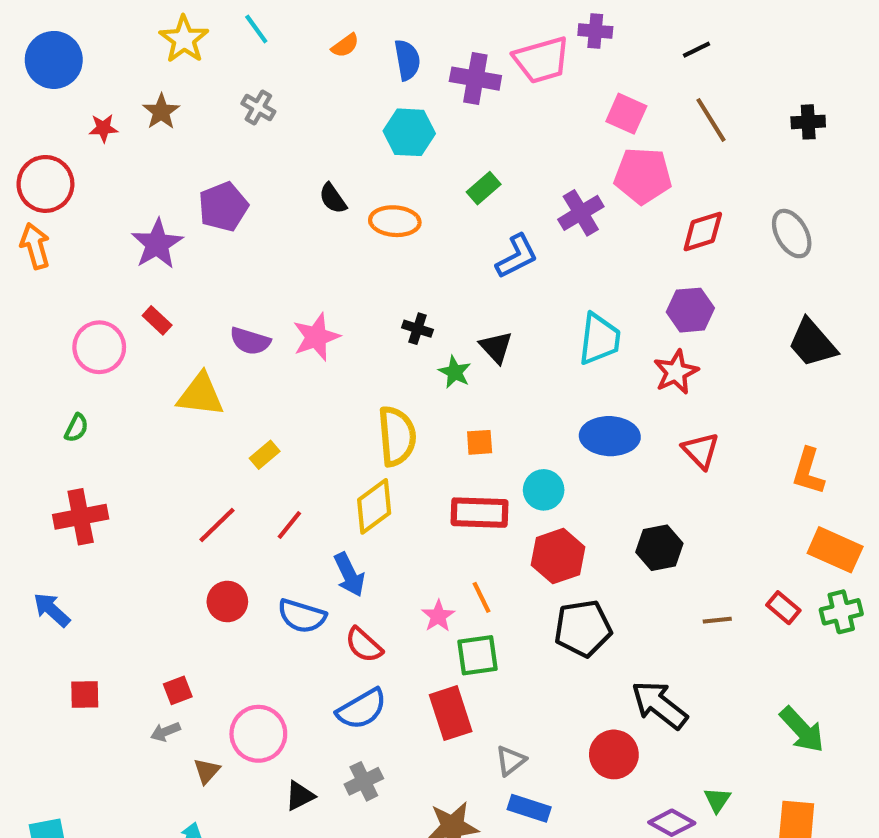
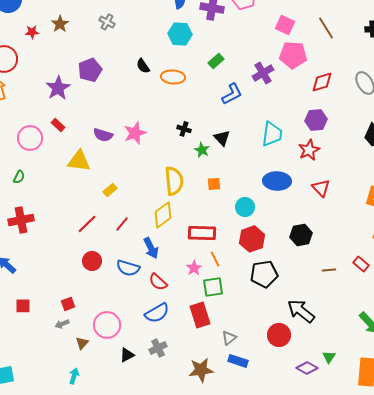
red rectangle: (480, 513) -> (202, 233), moved

